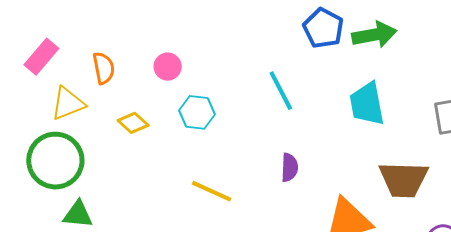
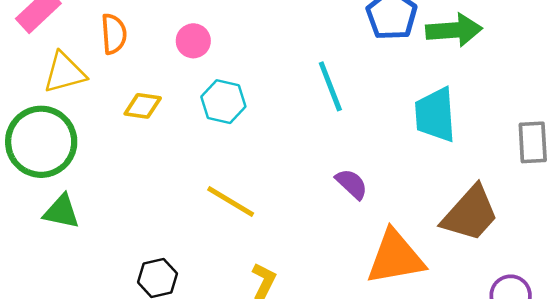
yellow diamond: (133, 123) -> (143, 106), turned -40
purple semicircle: (289, 167) -> (352, 184), moved, turned -56
brown trapezoid: (404, 179) -> (470, 214), turned -56

